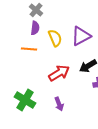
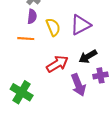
purple arrow: (59, 104) -> (78, 85), moved, size x1.5

